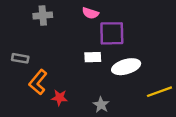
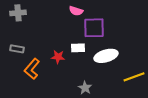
gray cross: (43, 15) -> (18, 13), moved
red star: (59, 98) -> (58, 57), moved

